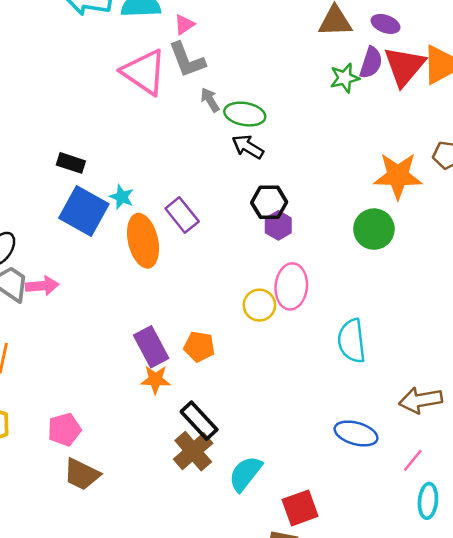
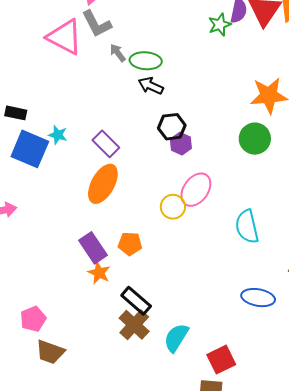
orange ellipse: (143, 241) -> (103, 184), moved, turned 48
pink ellipse: (291, 286) -> (196, 190), turned 36
orange star: (155, 380) -> (99, 273), turned 30

